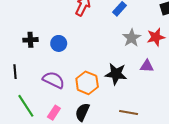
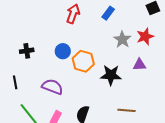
blue circle: (59, 43) -> (63, 51), moved
orange hexagon: (87, 83) -> (83, 61), moved

